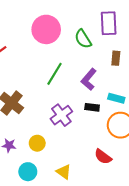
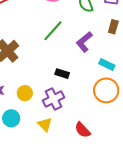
black rectangle: (92, 107) -> (62, 74), moved
purple cross: (61, 115) -> (53, 99), moved
red semicircle: (103, 157) -> (83, 130), moved

